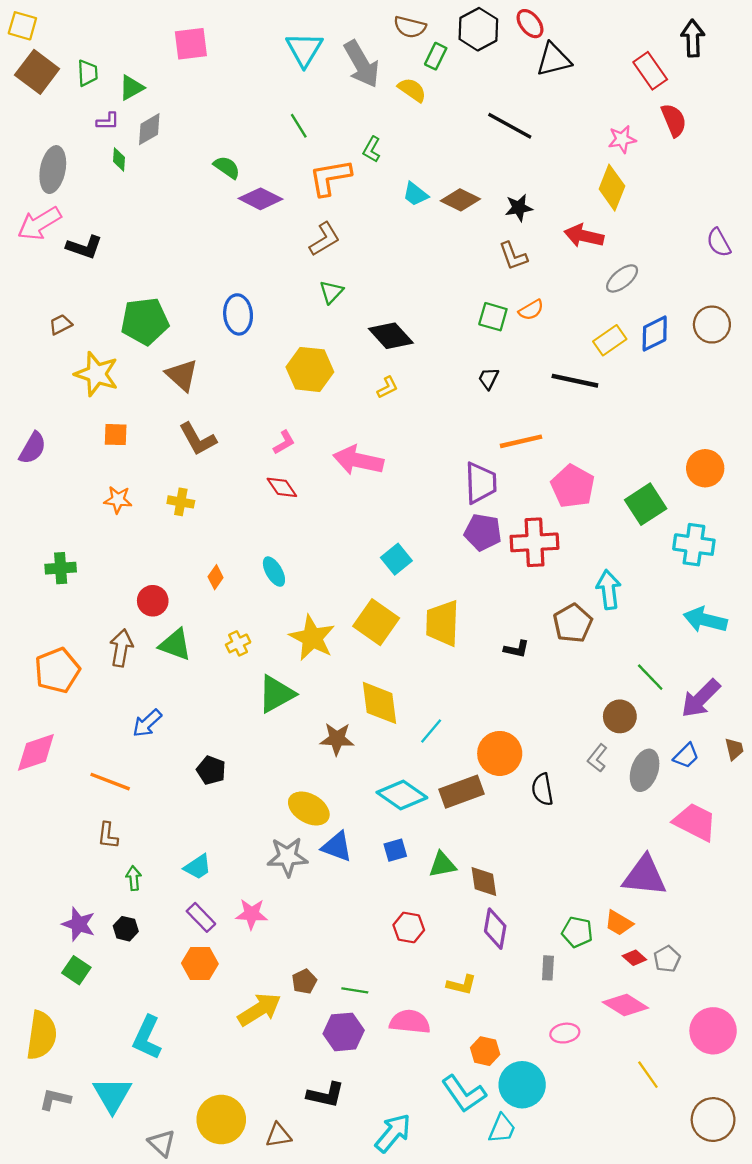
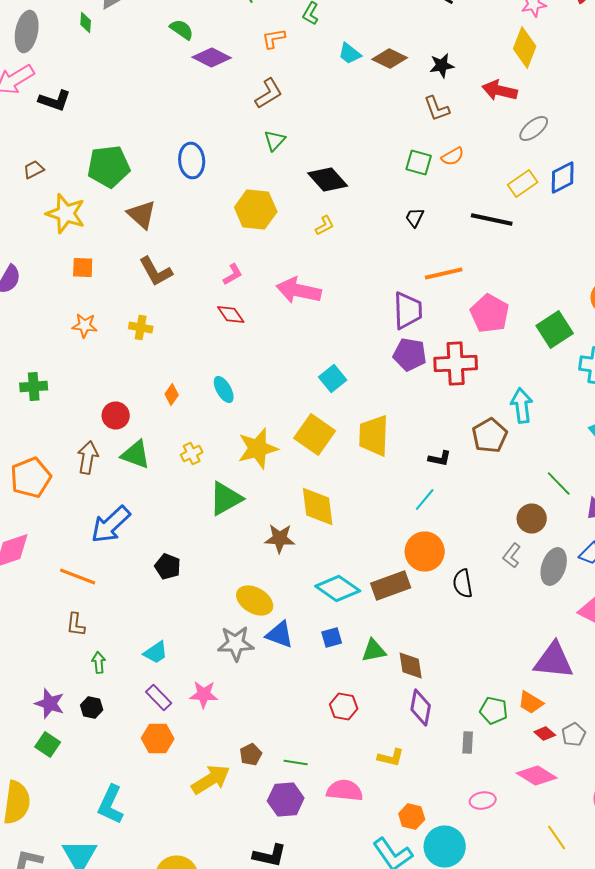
orange L-shape: (330, 177) -> (274, 38), size x0.6
yellow star: (312, 638) -> (258, 448), turned 30
blue arrow: (147, 723) -> (111, 524), size x1.5
cyan line: (431, 731) -> (425, 500), moved

